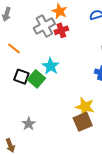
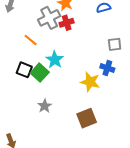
orange line: (14, 48) -> (31, 40), moved
yellow star: (85, 107) -> (90, 82), moved
gray star: (29, 124) -> (45, 106), moved

